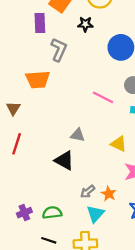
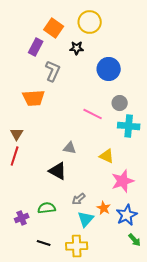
purple rectangle: (40, 23) -> (36, 47), turned 30
brown triangle: (13, 108) -> (17, 134), moved
orange star: (109, 194) -> (104, 208), moved
green semicircle: (52, 213) -> (47, 208), moved

